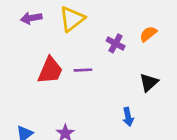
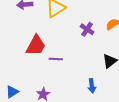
purple line: (83, 70) -> (56, 59), moved

